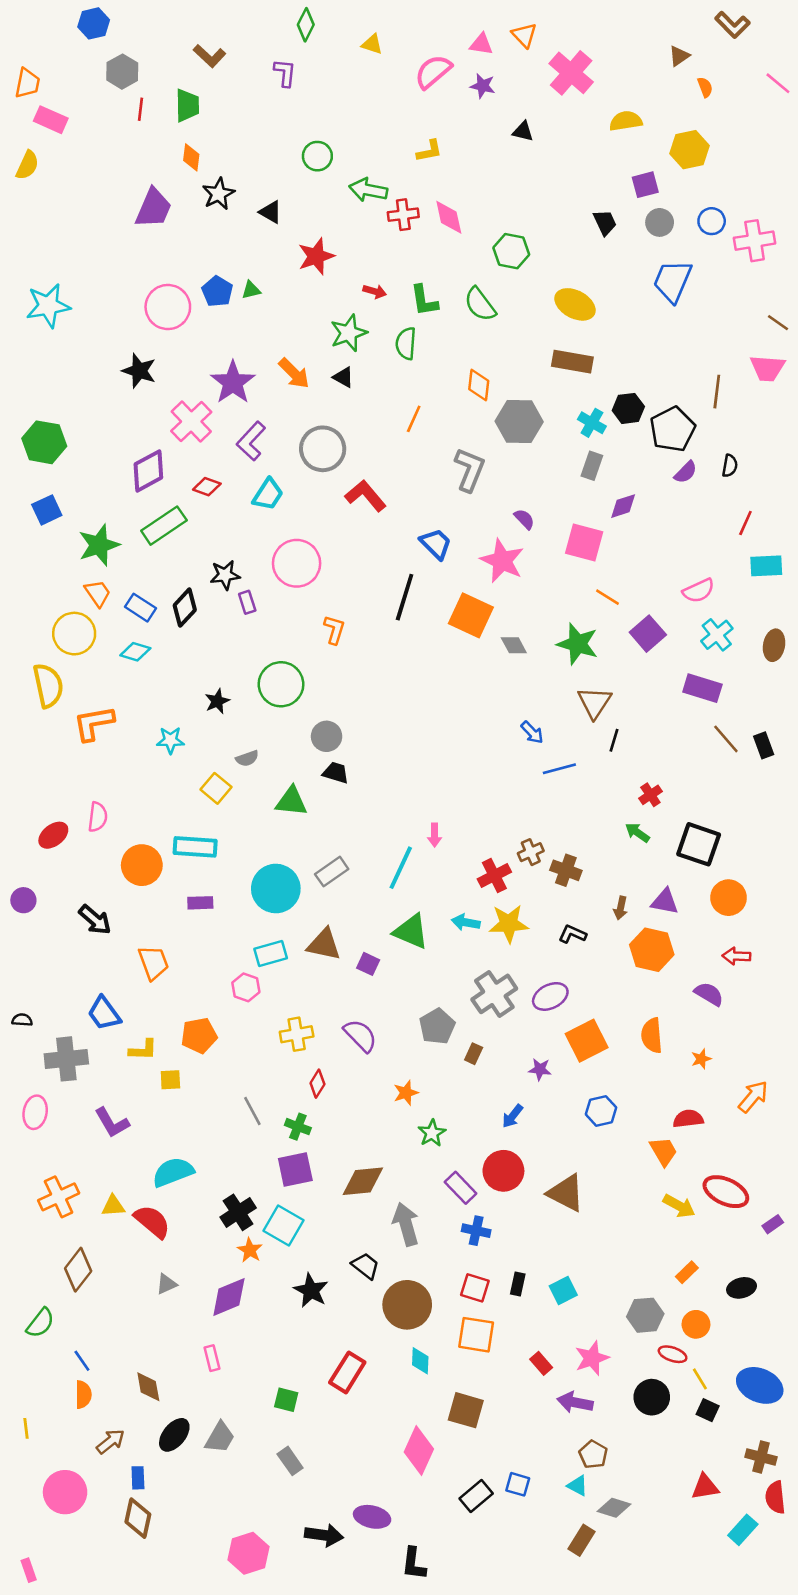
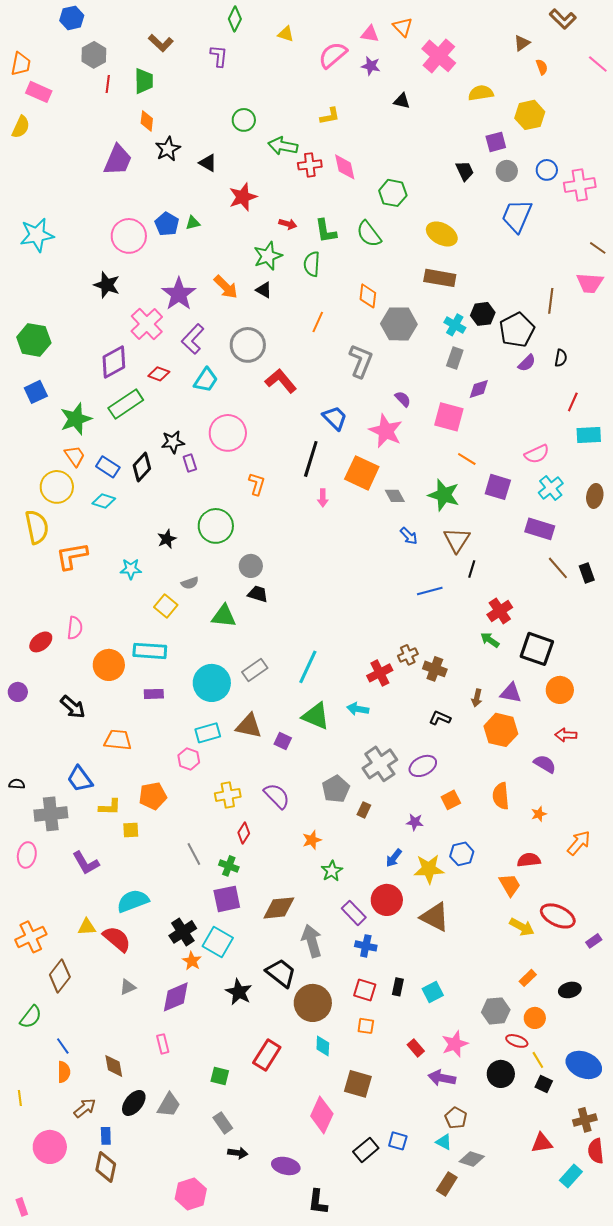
purple square: (648, 634) -> (498, 487), turned -32
blue arrow: (532, 732) -> (409, 536), moved
red cross: (650, 795) -> (500, 611), size x1.4
pink arrow: (435, 835) -> (323, 498), moved
yellow star: (509, 924) -> (429, 869), moved
orange trapezoid: (154, 963) -> (118, 740), turned -64
orange square: (587, 1041) -> (451, 800), size x0.6
orange cross: (59, 1197) -> (31, 937), moved
black trapezoid: (366, 1266) -> (281, 973), size x1.4
orange square: (476, 1335) -> (366, 1026), size x0.6
brown cross: (761, 1457) -> (585, 1120), turned -30
black arrow: (324, 1535) -> (238, 1153), moved, size x0.7

